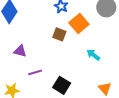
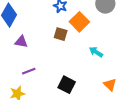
purple triangle: (20, 51) -> (21, 42), moved
purple line: (35, 72) -> (29, 71), moved

